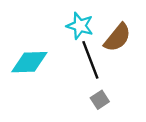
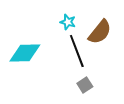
cyan star: (80, 26) -> (68, 22), size x0.7

